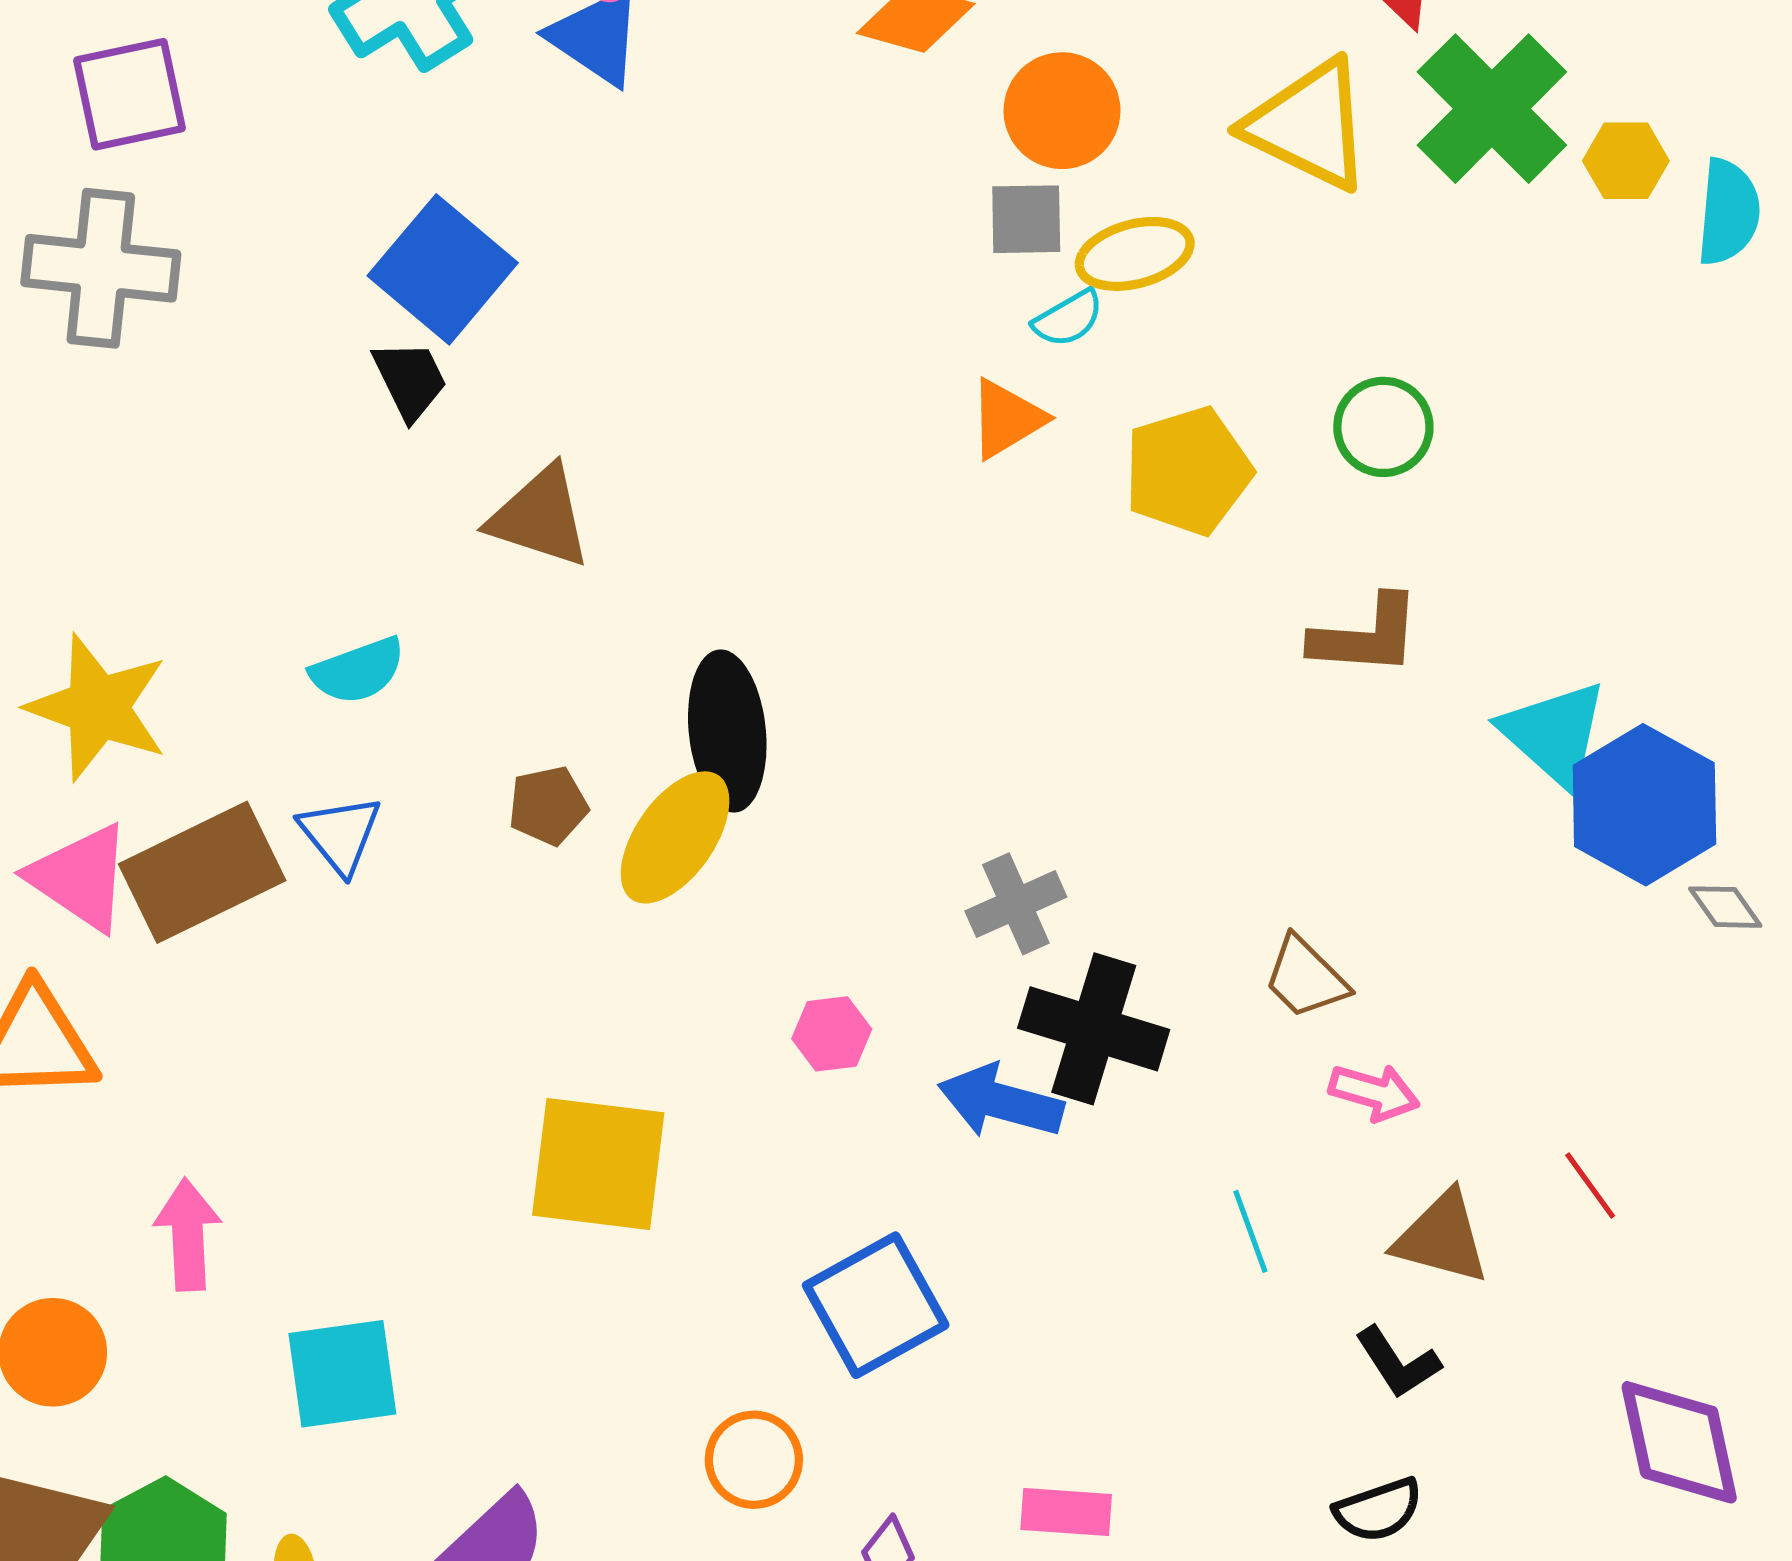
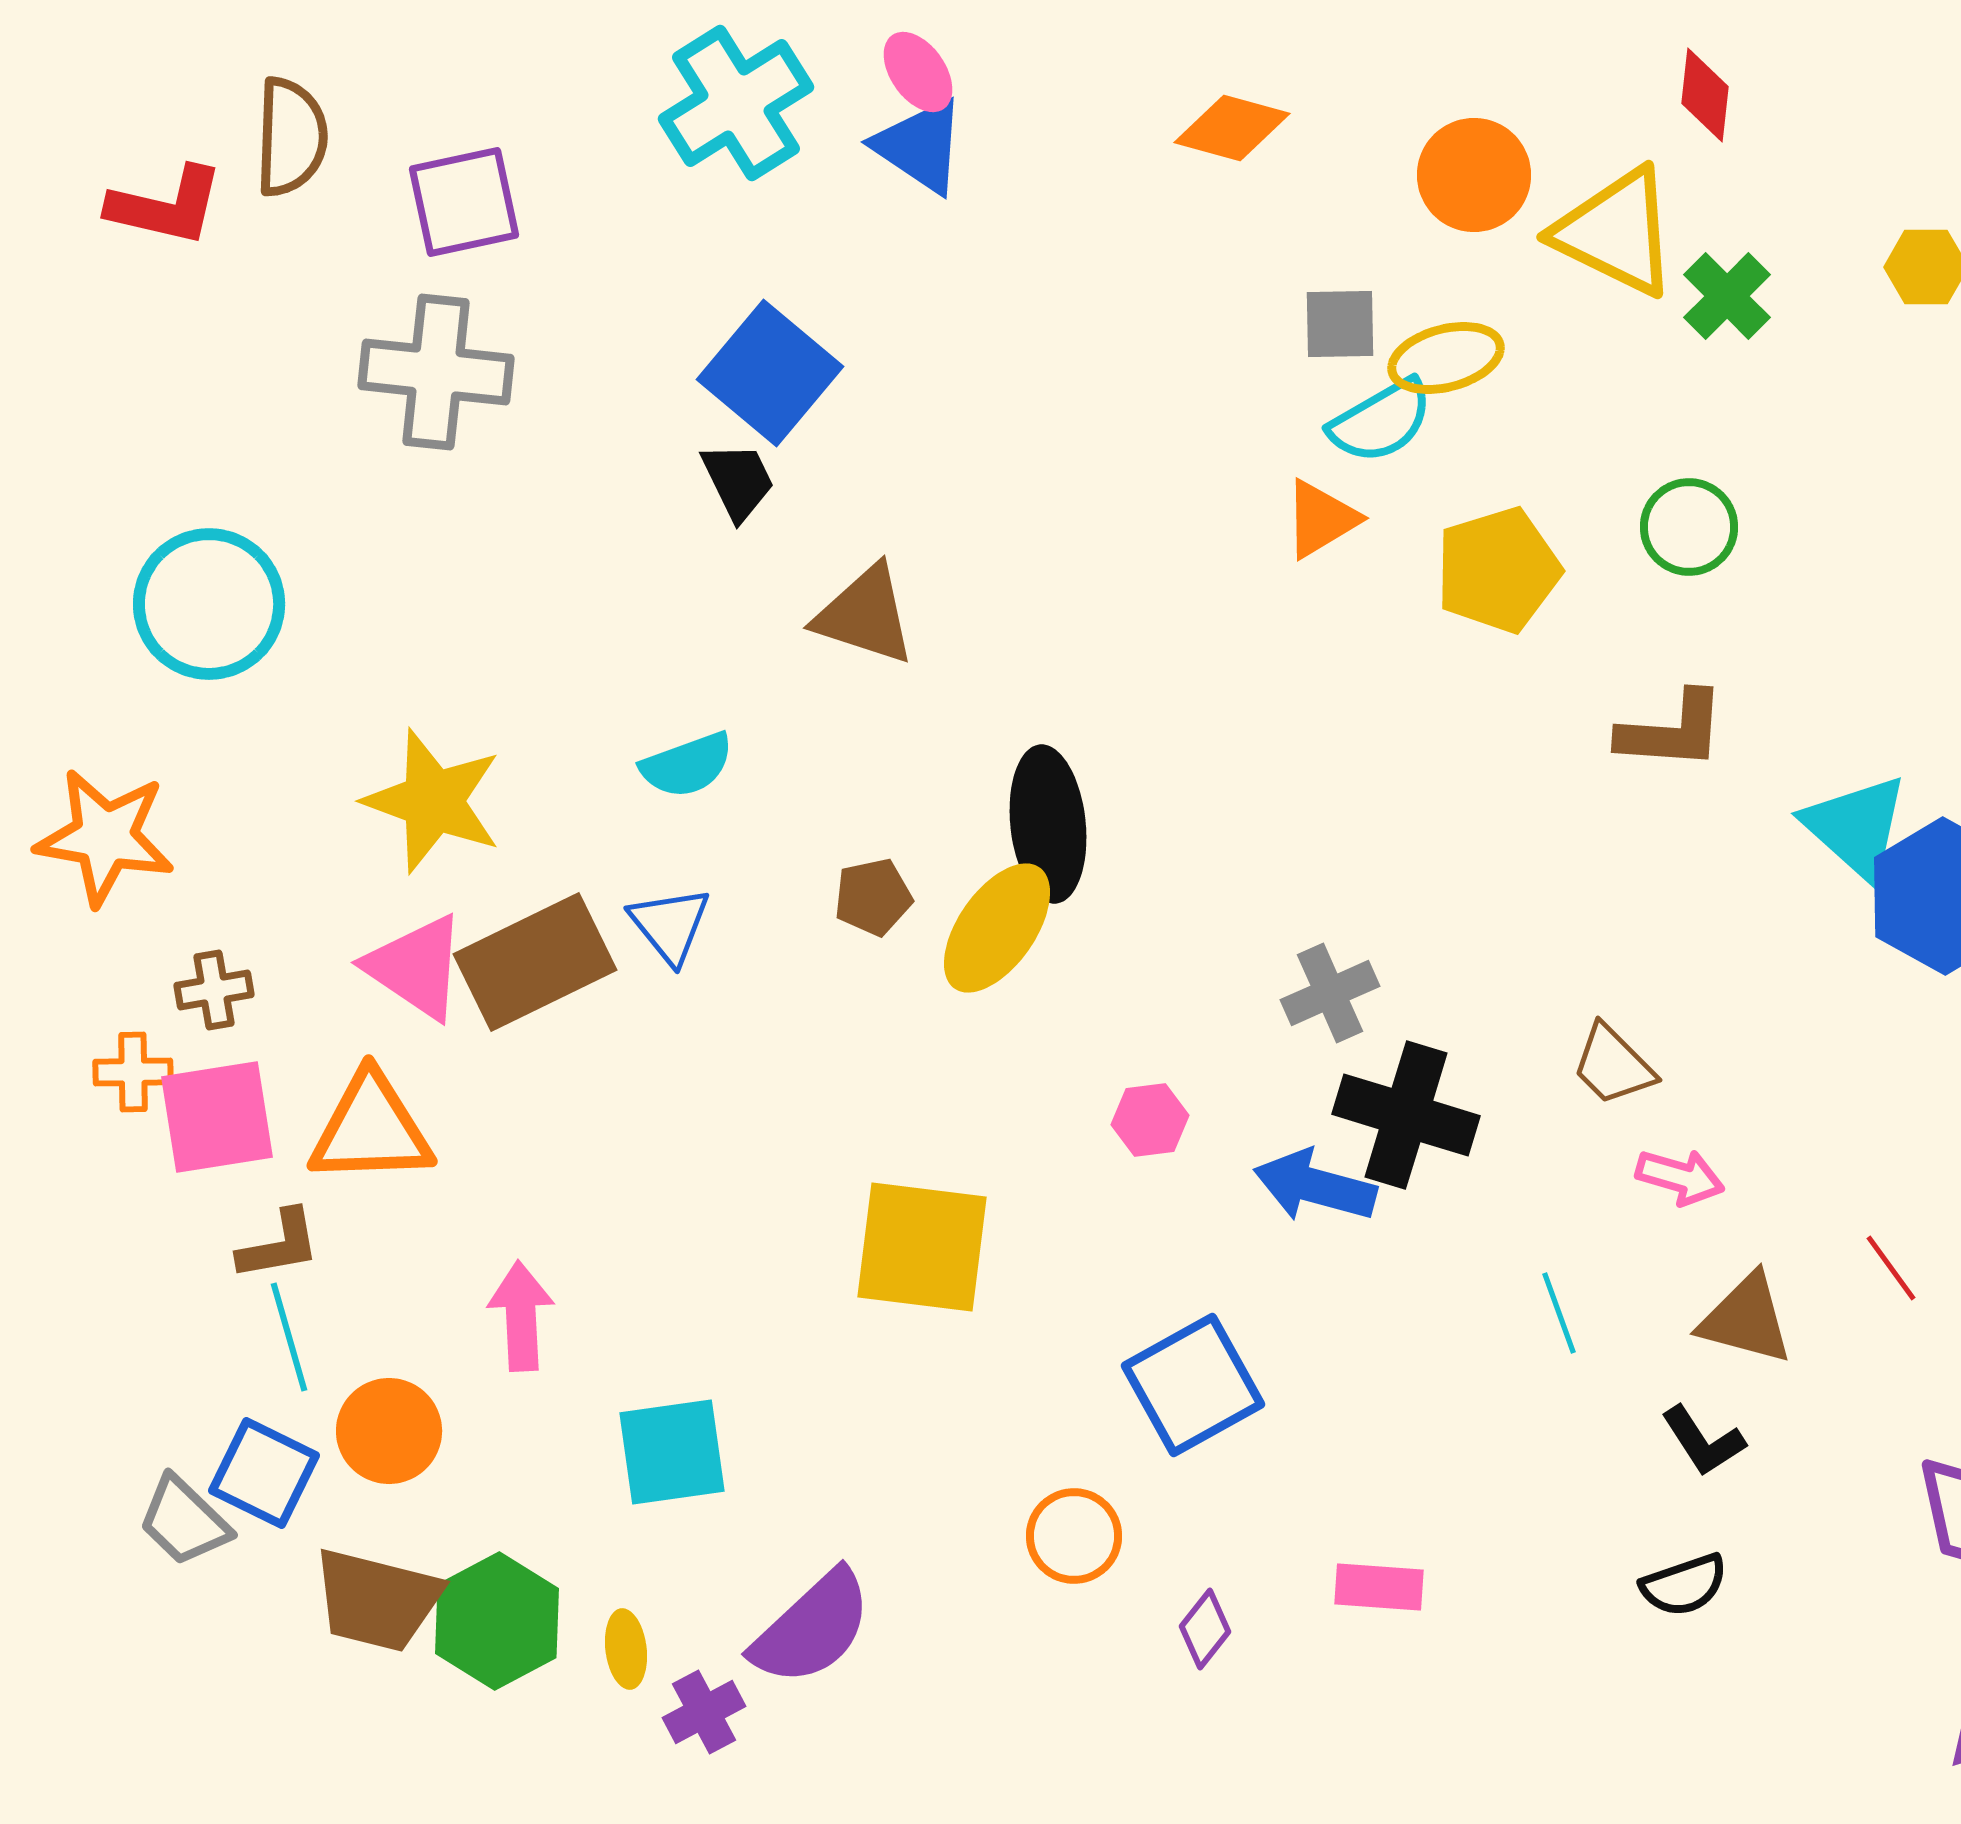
green cross: (1492, 109) -> (1727, 296), moved, size x0.6
orange circle: (1062, 111) -> (1474, 175), moved
cyan semicircle: (1068, 318) -> (1381, 421), size x1.5

